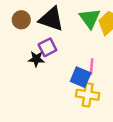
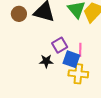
purple square: (47, 47) -> (60, 45), moved
black star: (36, 59) -> (46, 61), moved

